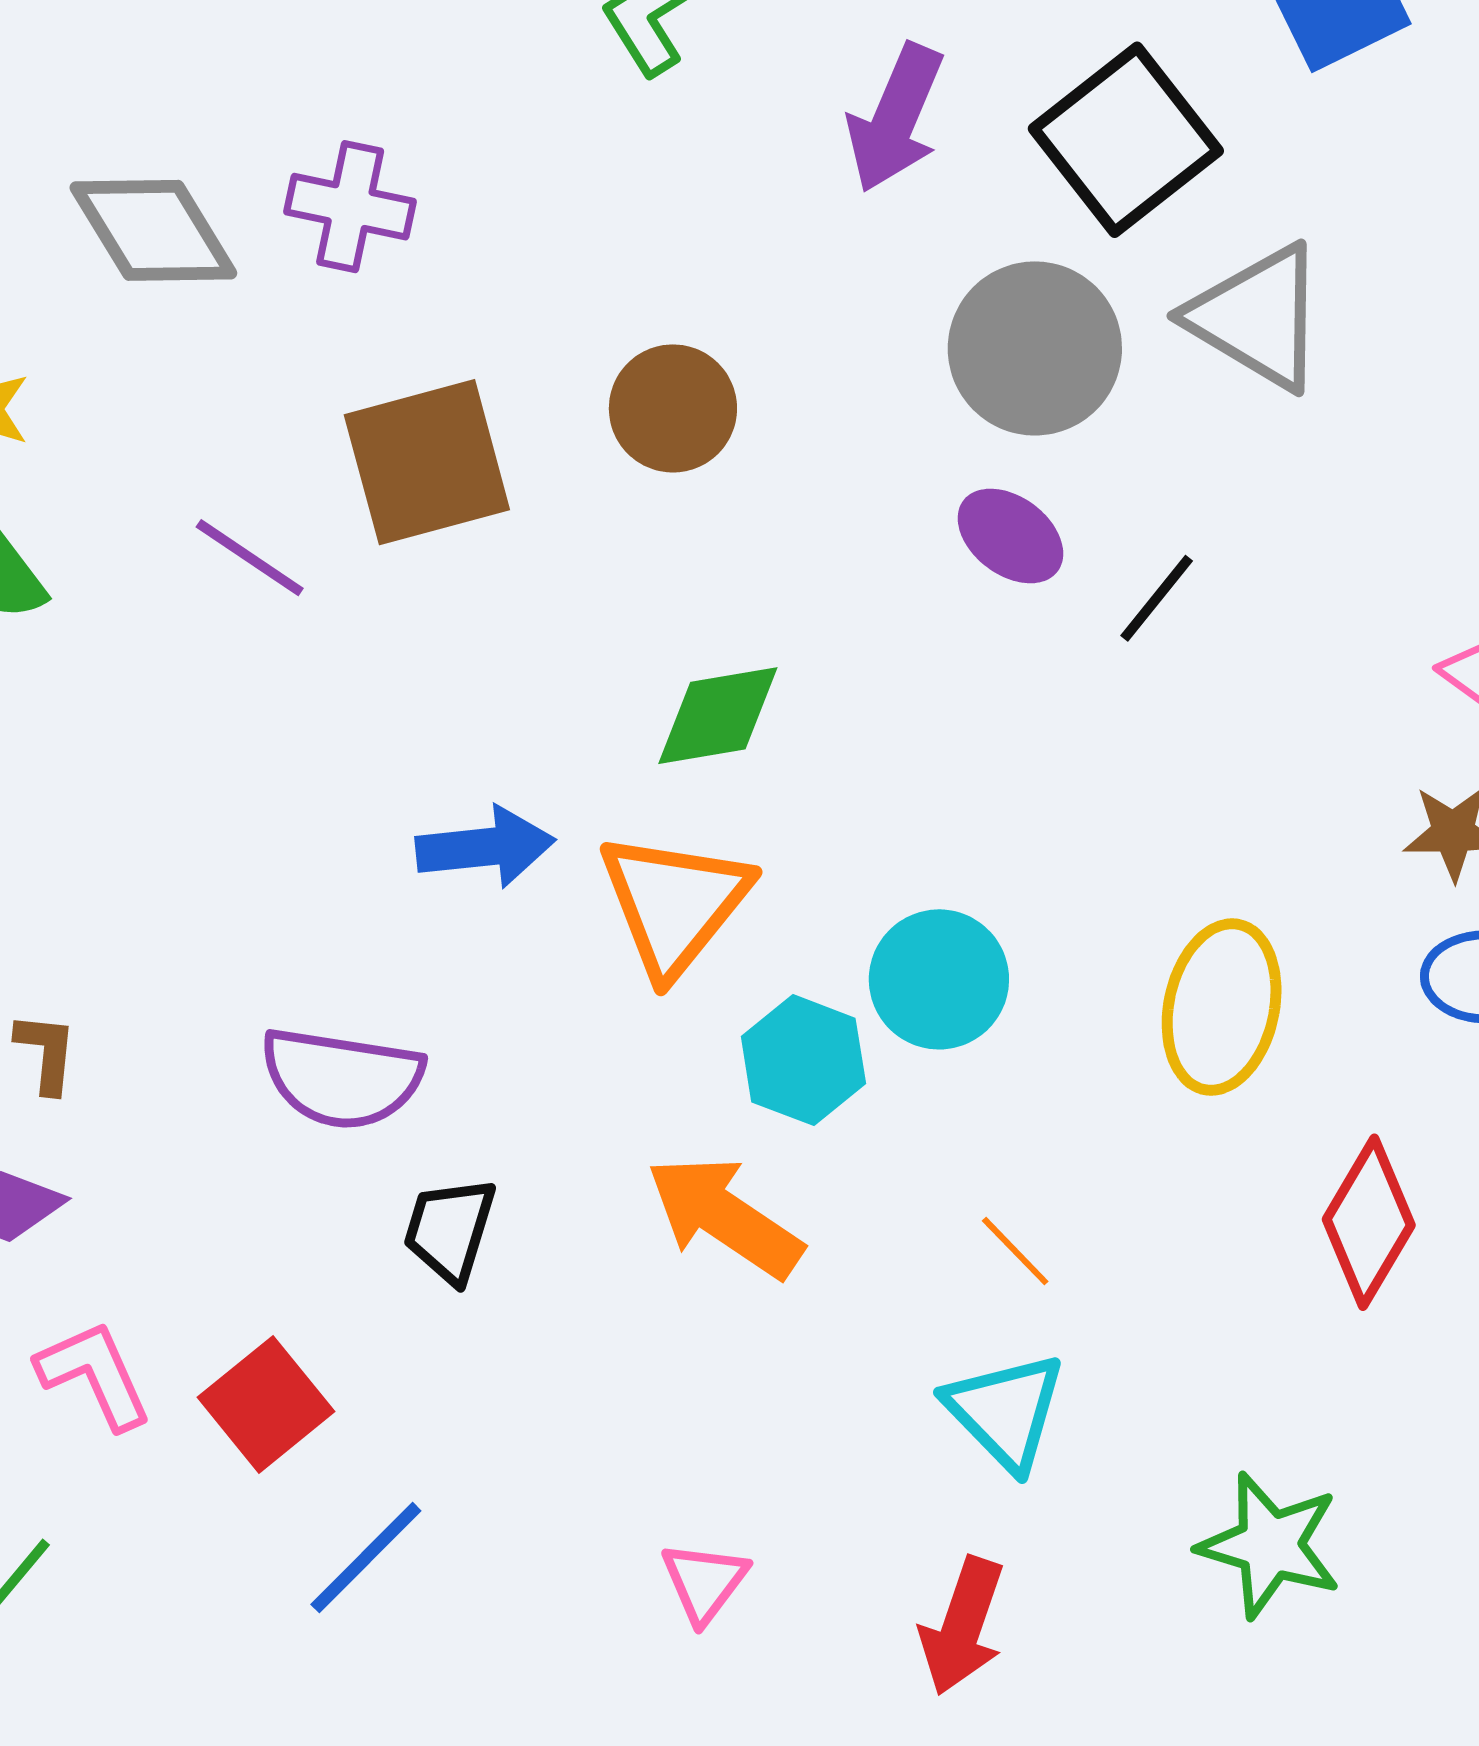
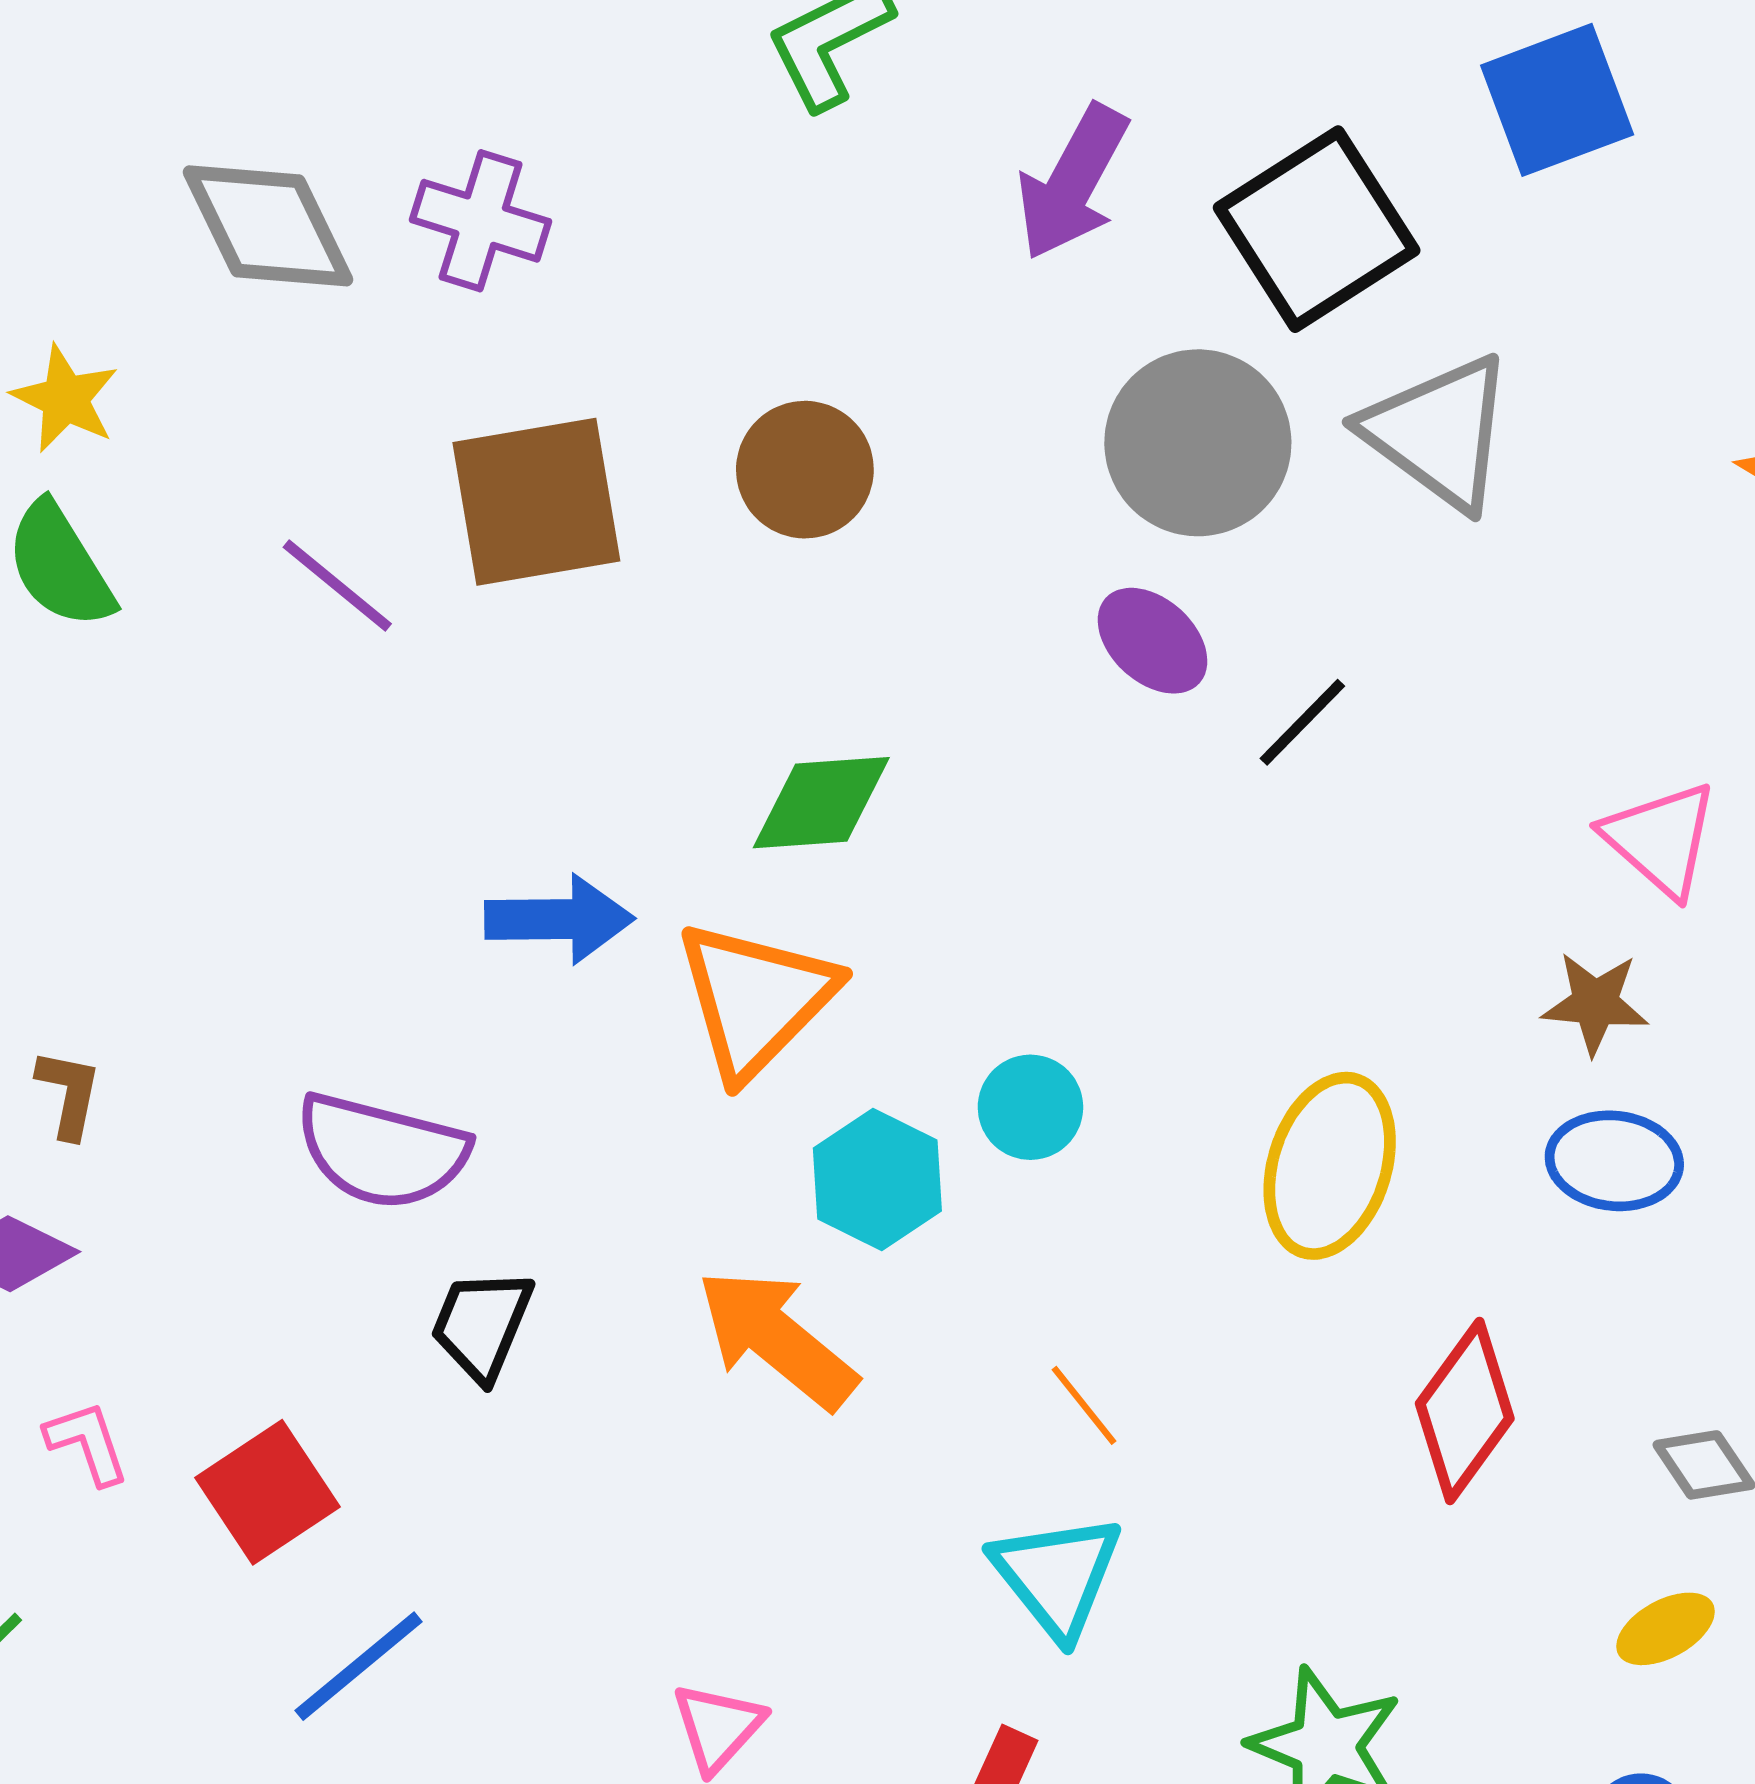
cyan circle: (939, 979) -> (1030, 1107), size x0.7
pink L-shape: (94, 1375) -> (87, 1443), size x0.7

